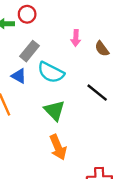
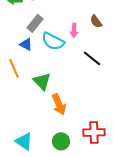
pink arrow: (76, 38) -> (74, 30), moved
green triangle: (54, 110) -> (42, 81), moved

